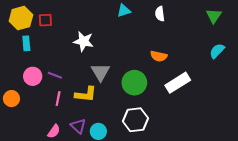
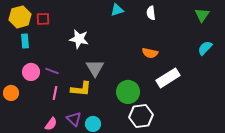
green circle: (134, 83) -> (128, 92), moved
white hexagon: (135, 120) -> (141, 116), moved

